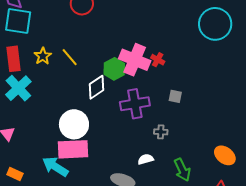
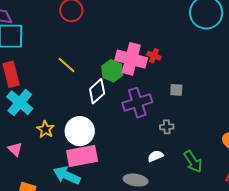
yellow star: (43, 56) -> (45, 129), moved

